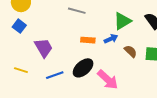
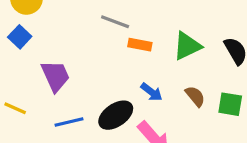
blue arrow: (111, 39) -> (152, 92), moved, turned 56
orange rectangle: (88, 40) -> (140, 45), moved

